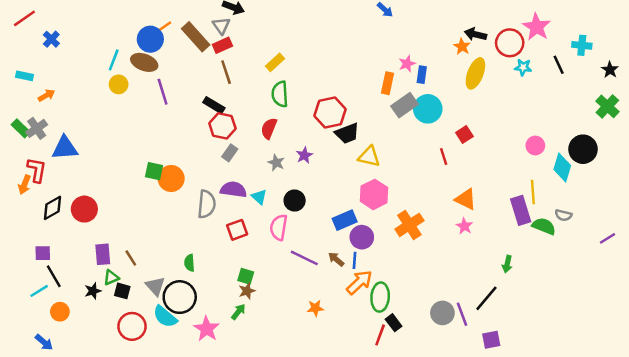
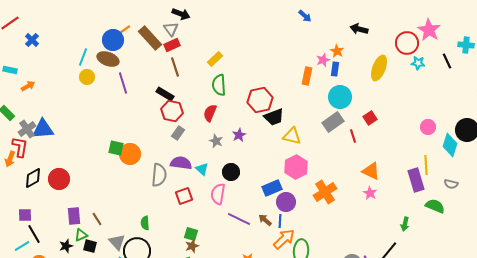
black arrow: (475, 34) -> (359, 29), moved
orange star: (462, 47) -> (337, 51), moved
gray rectangle: (405, 105) -> (333, 122), moved
gray cross: (37, 128) -> (27, 129), moved
green semicircle: (544, 226) -> (435, 206), moved

